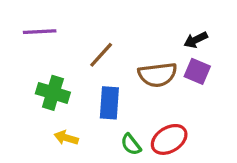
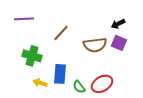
blue rectangle: (109, 103) -> (60, 74), moved

